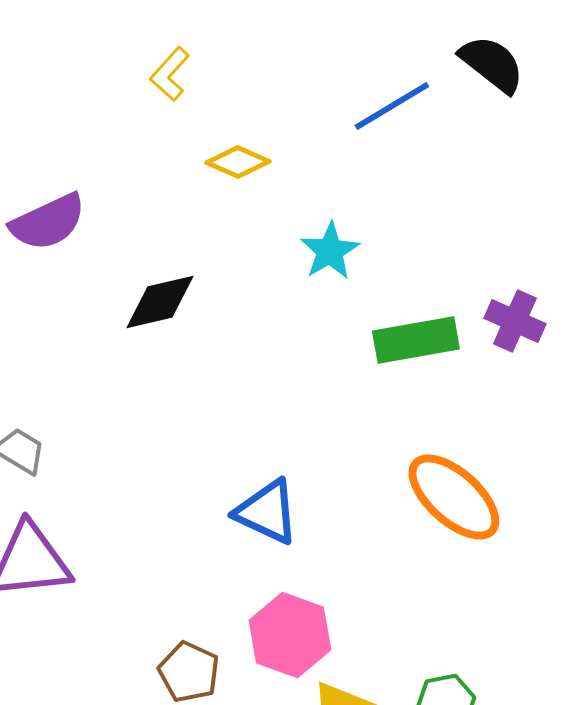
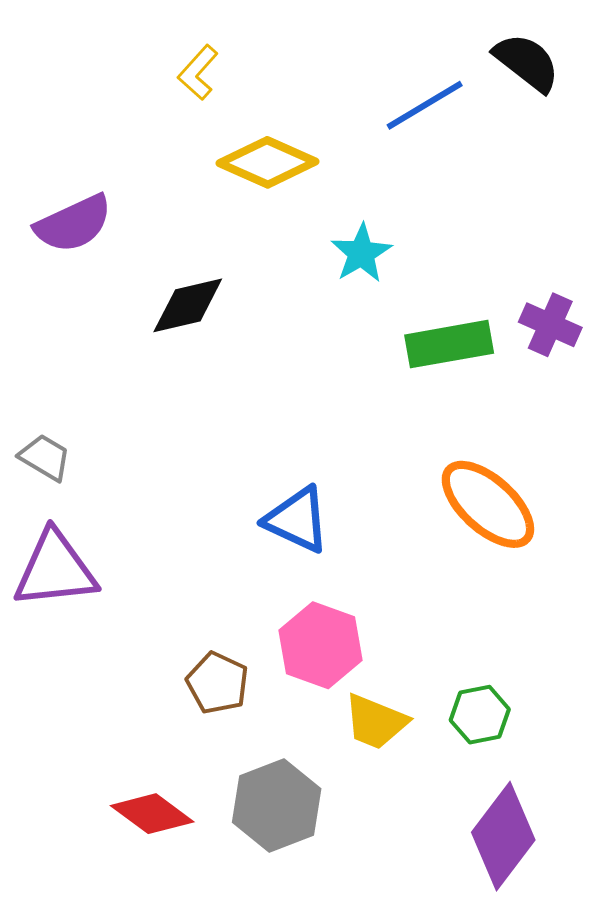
yellow diamond: (238, 162) -> (267, 162), size x1.5

